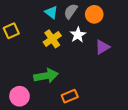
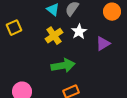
orange circle: (94, 14) -> (112, 12), moved
green arrow: (46, 76) -> (63, 66), moved

